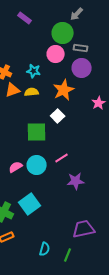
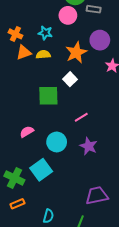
purple circle: (82, 68) -> (100, 40), moved
pink line: (62, 158) -> (81, 117), moved
cyan circle: (37, 165) -> (57, 142), moved
purple star: (76, 181) -> (89, 146), turned 30
cyan semicircle: (45, 249) -> (48, 216), moved

